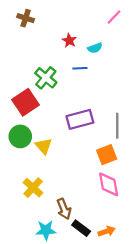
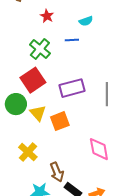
red star: (69, 41) -> (47, 16), moved
red square: (26, 102) -> (33, 80), moved
orange square: (107, 155) -> (60, 121), moved

